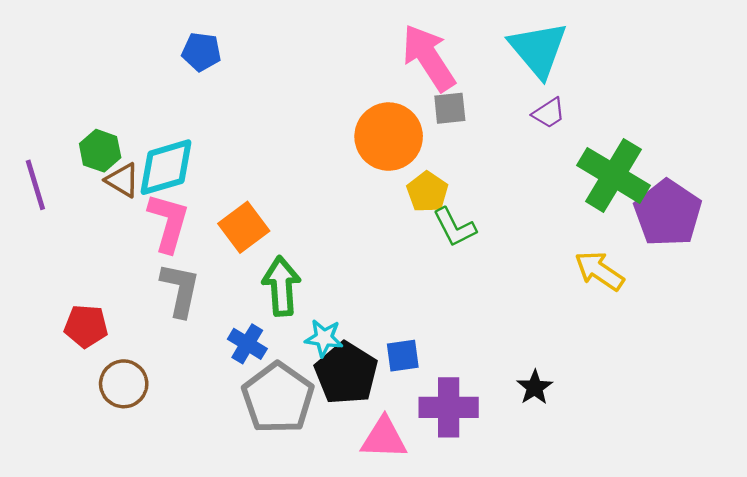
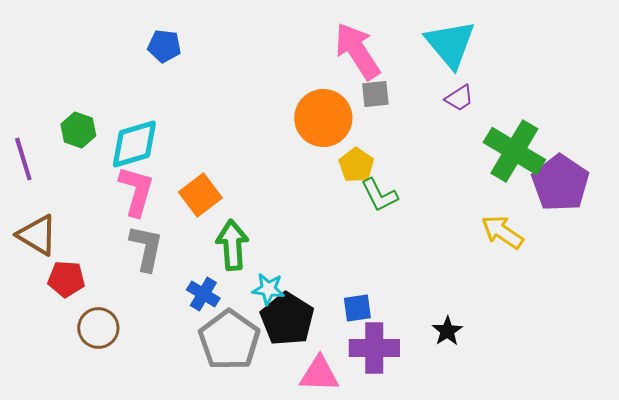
brown triangle: (122, 180) -> (37, 235), moved, size x1.4
blue square: (403, 356) -> (357, 308), moved

